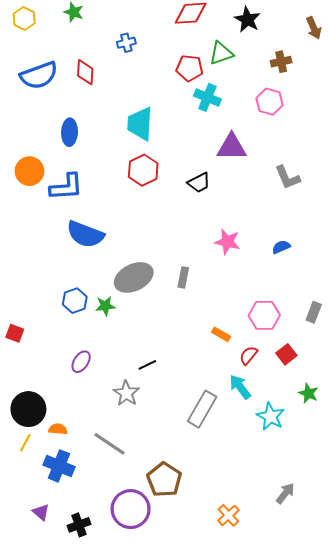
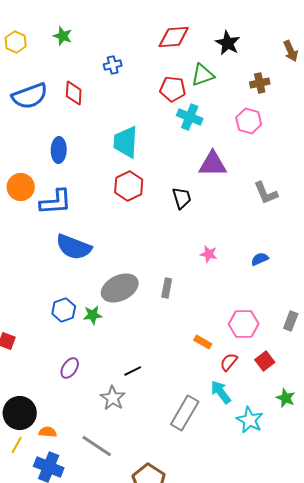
black trapezoid: (199, 183) -> (182, 198), turned -80
pink star: (227, 242) -> (209, 254), size x0.7

